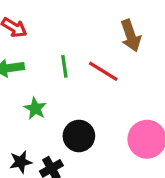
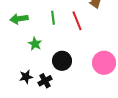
red line: (103, 71) -> (77, 21), turned 36

